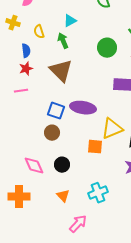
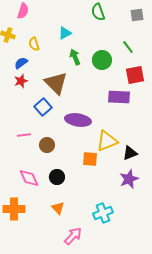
green arrow: (63, 41) -> (75, 57), moved
blue semicircle: (26, 51) -> (21, 63), turned -120
pink line: (21, 91) -> (24, 135), moved
blue square: (56, 111) -> (43, 107), moved, turned 30
cyan cross: (98, 193) -> (103, 213), moved

